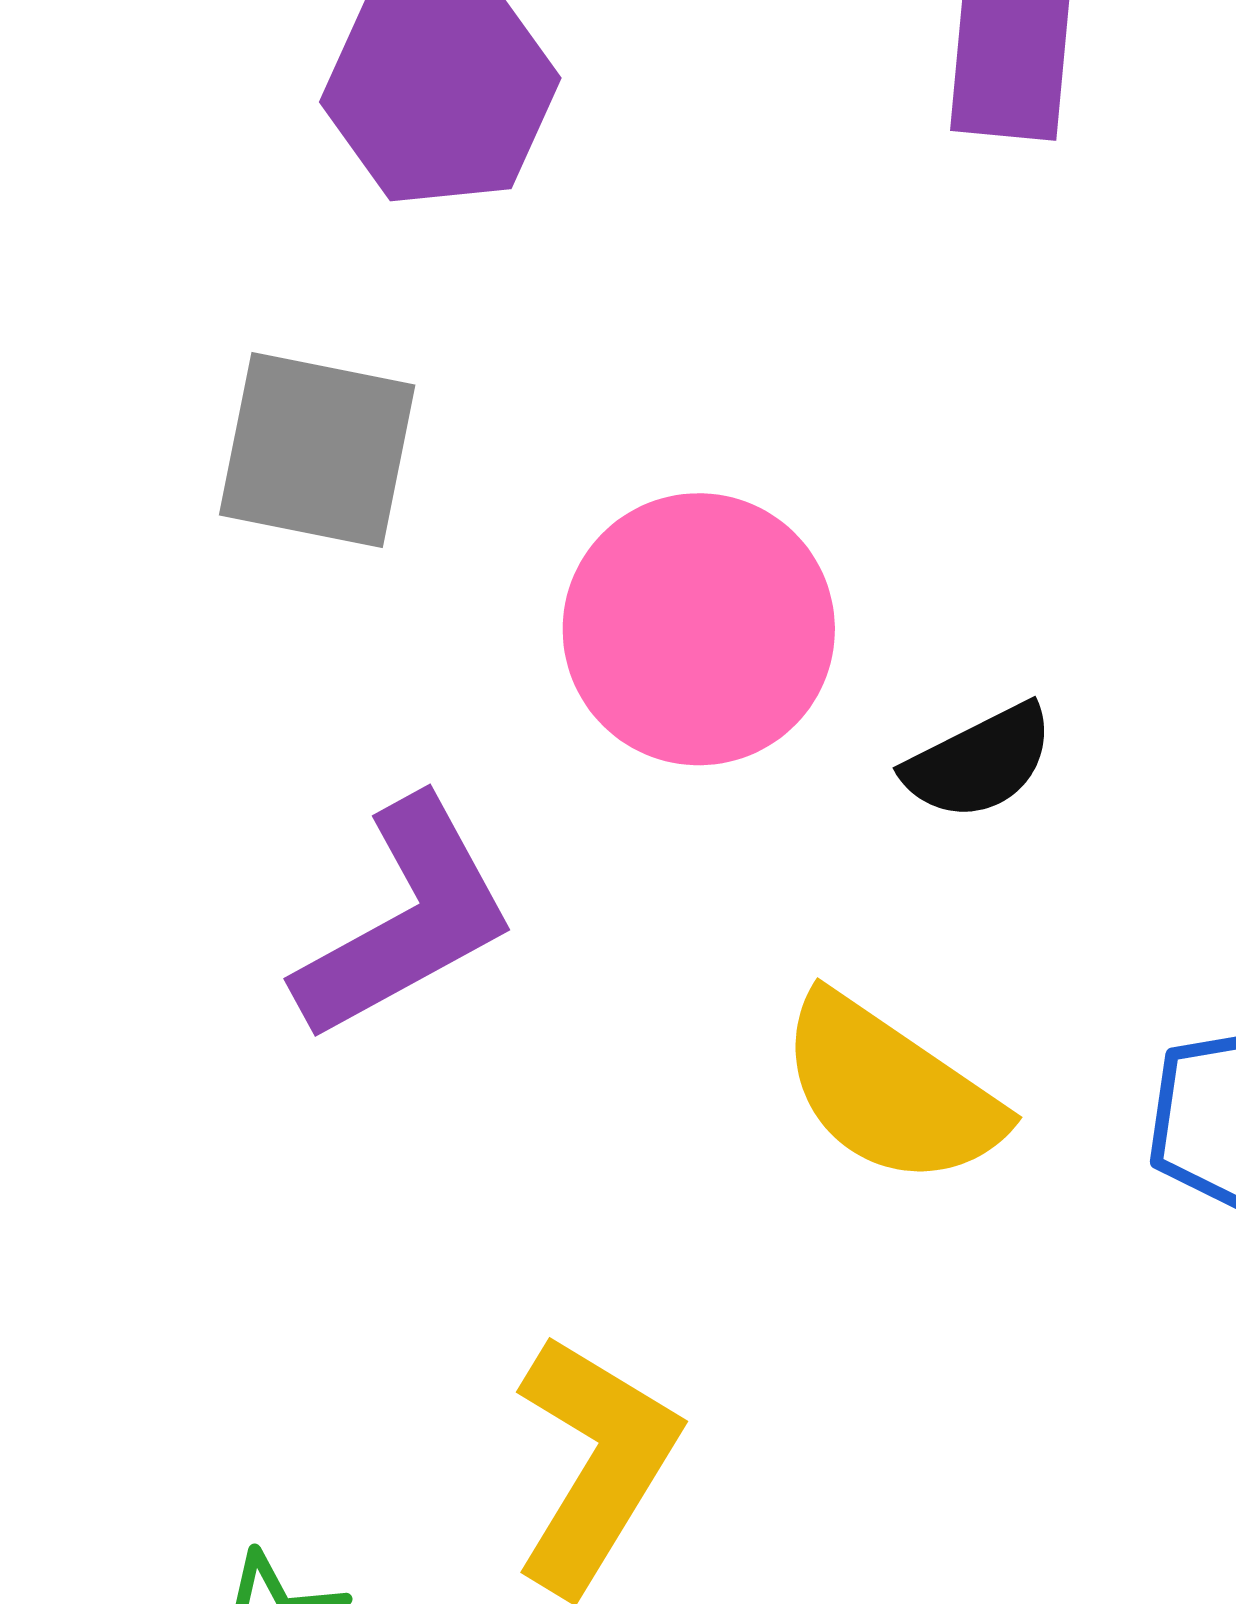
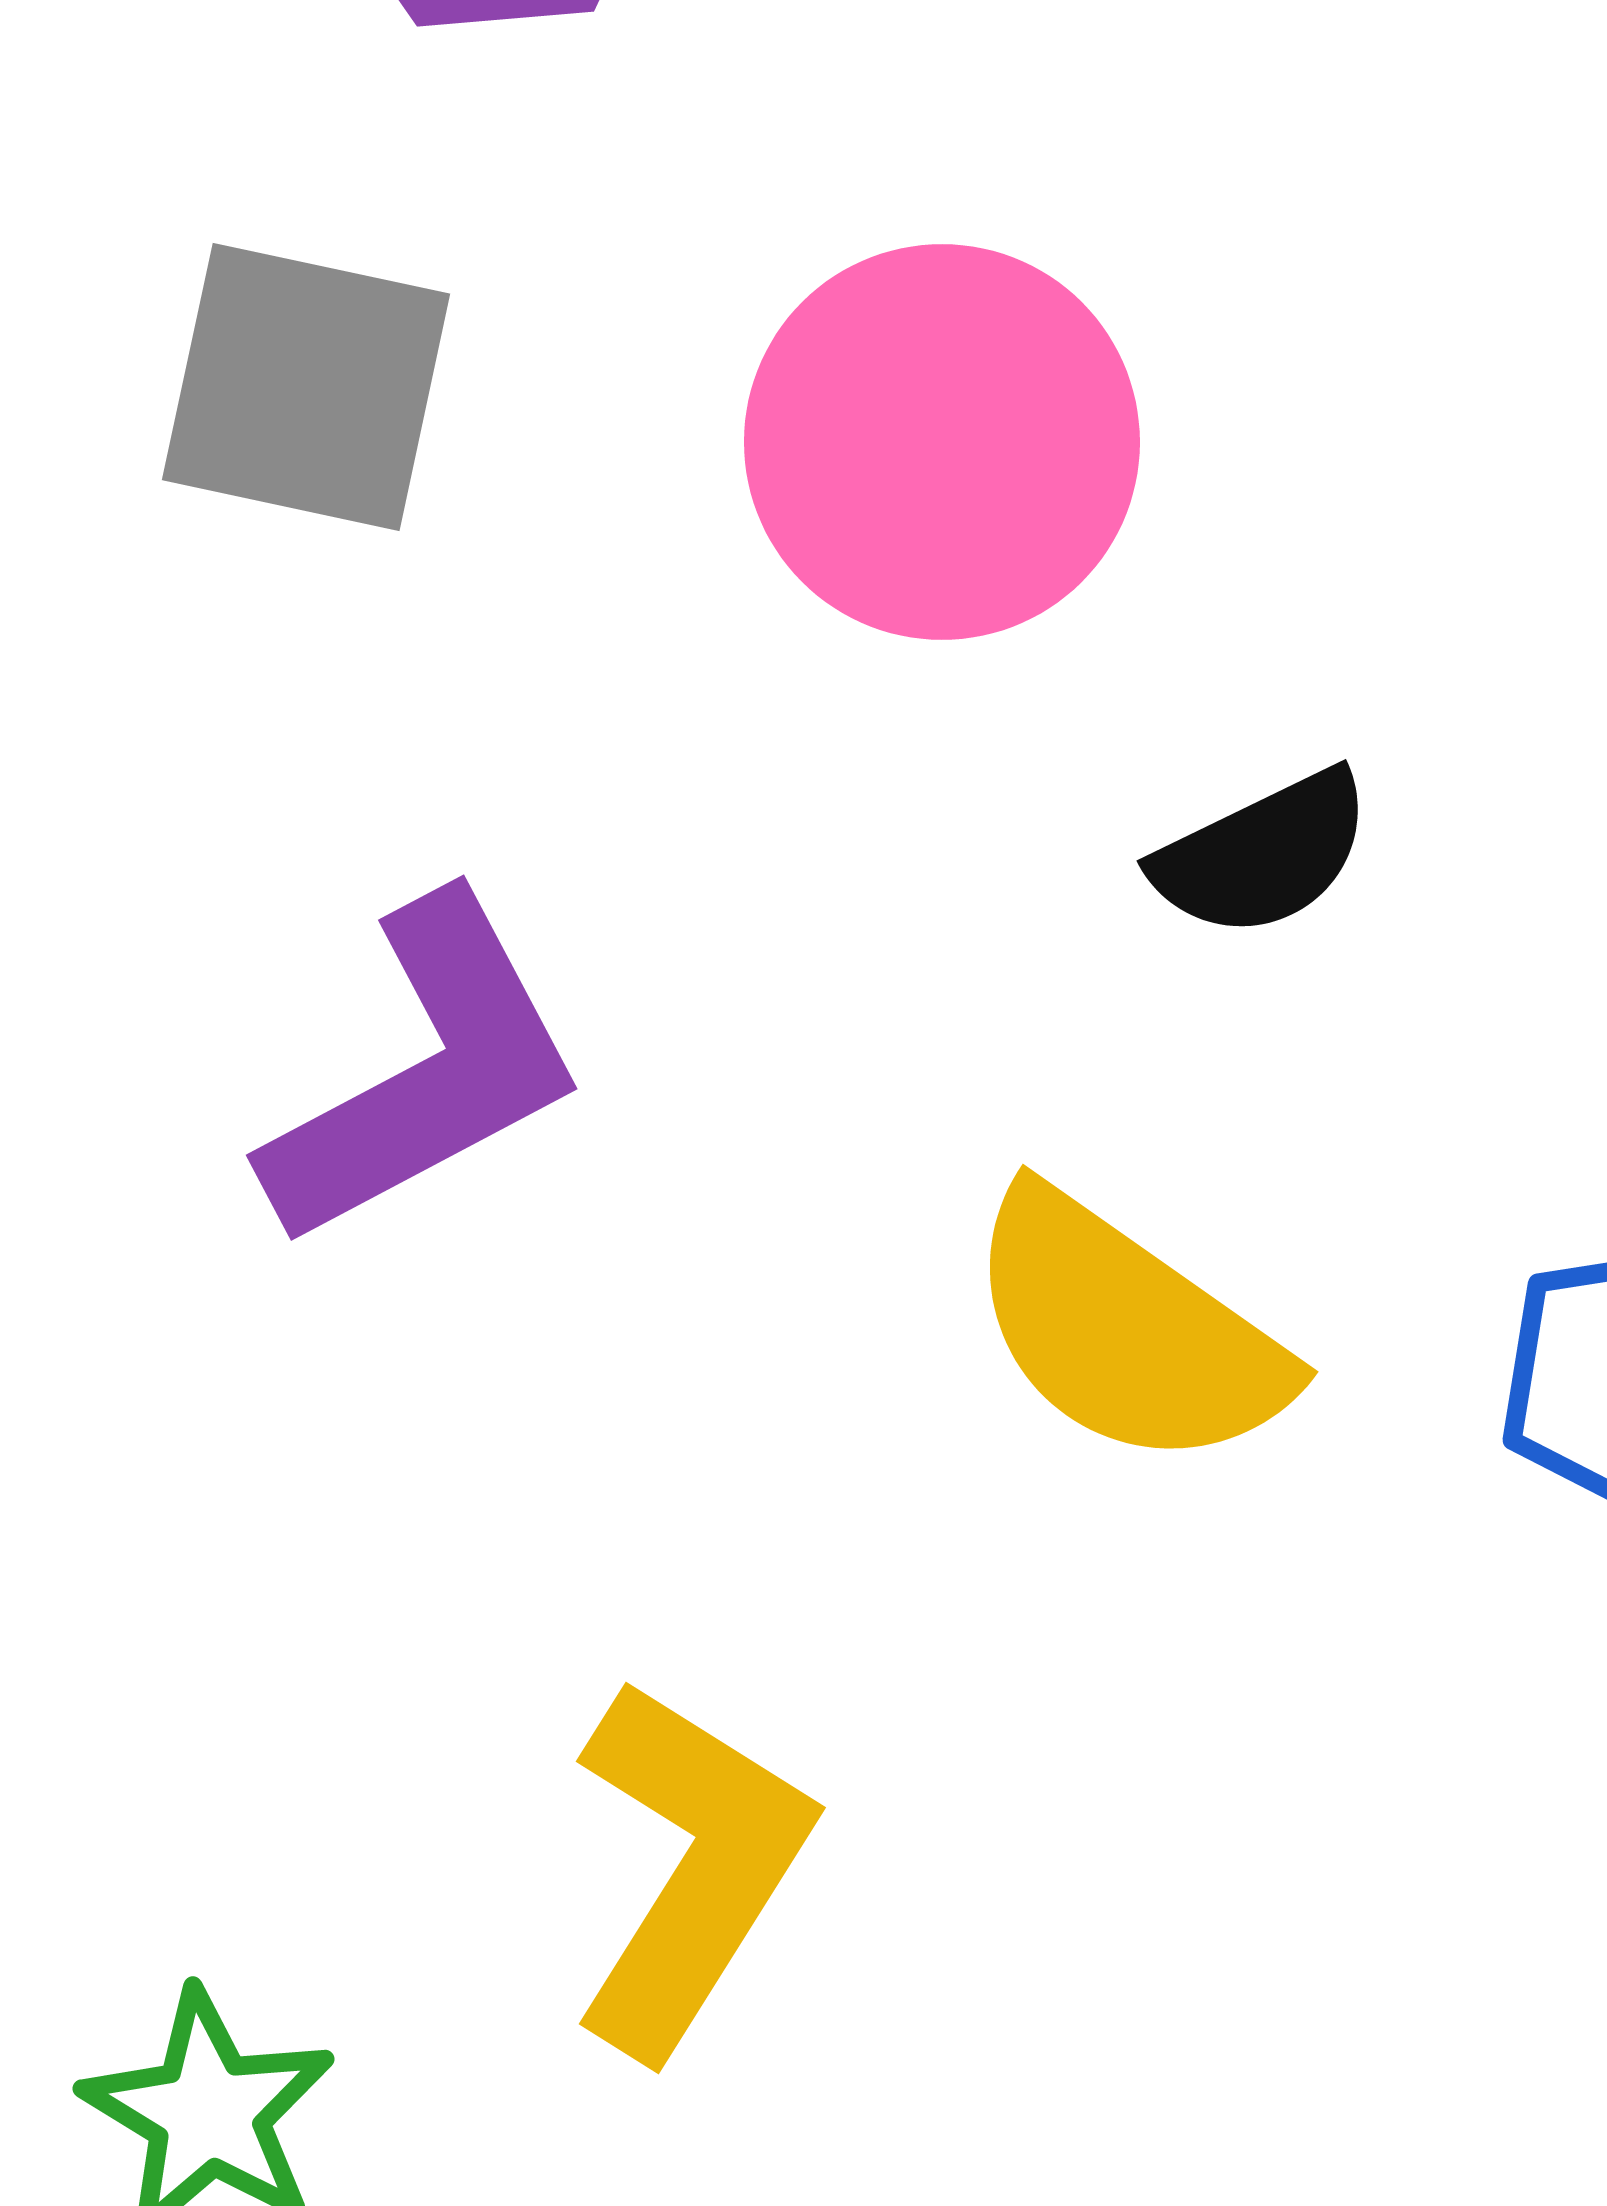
pink circle: (699, 629) -> (942, 442), moved

